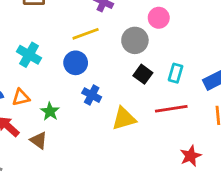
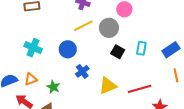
yellow line: (86, 34) -> (83, 26), moved
blue cross: (92, 95) -> (82, 71), turned 32
red line: (171, 109) -> (140, 89), moved

